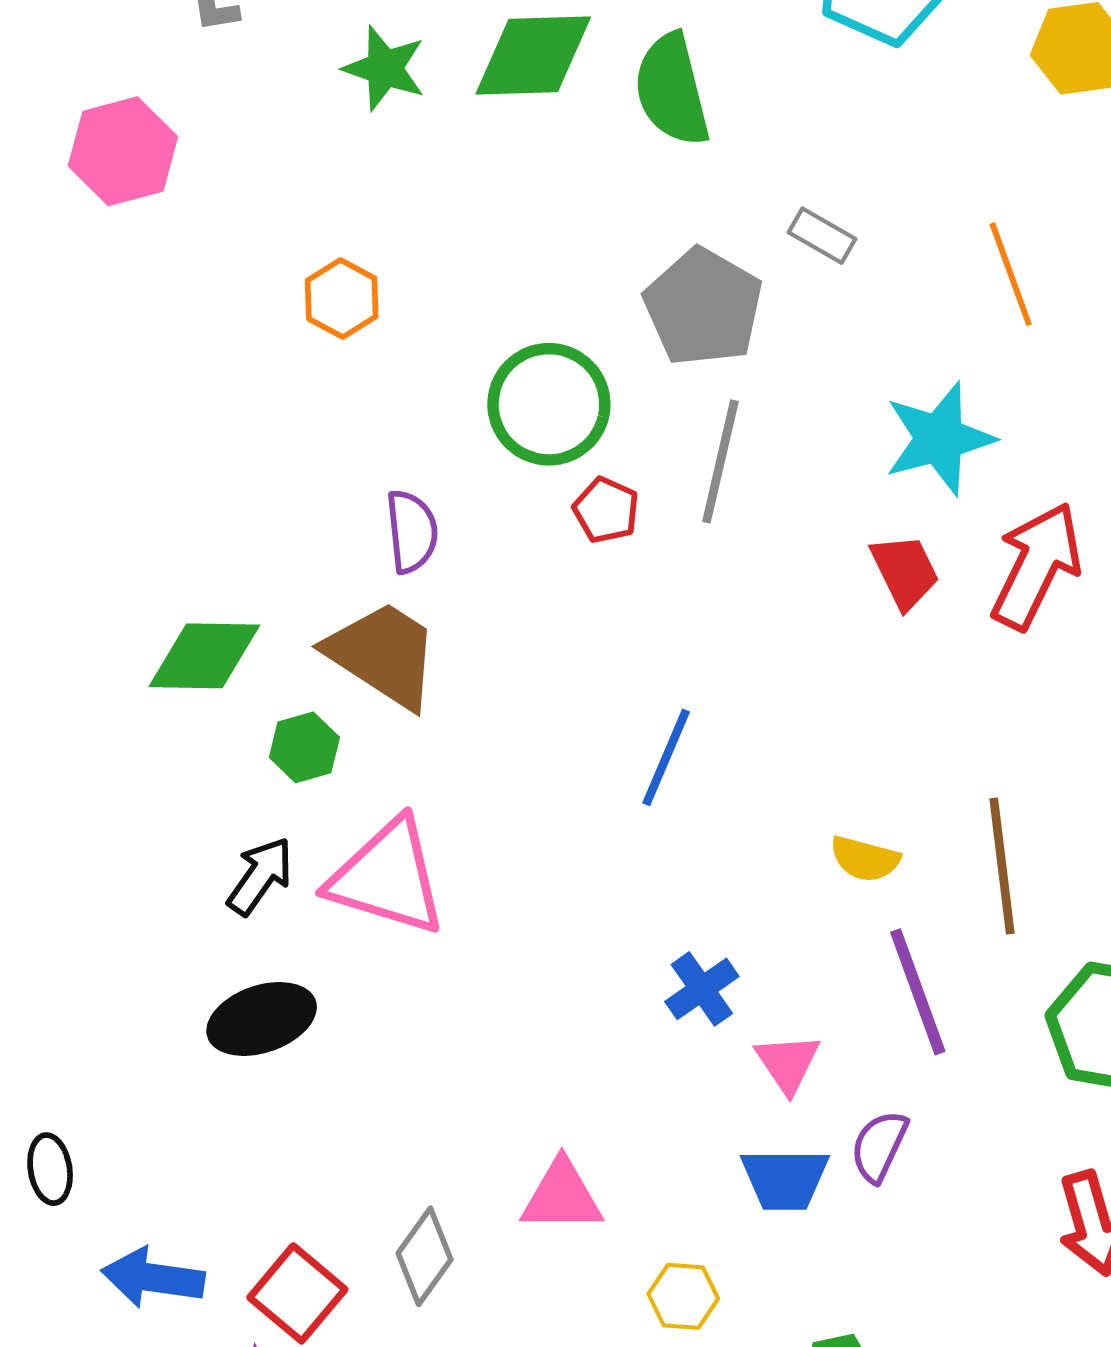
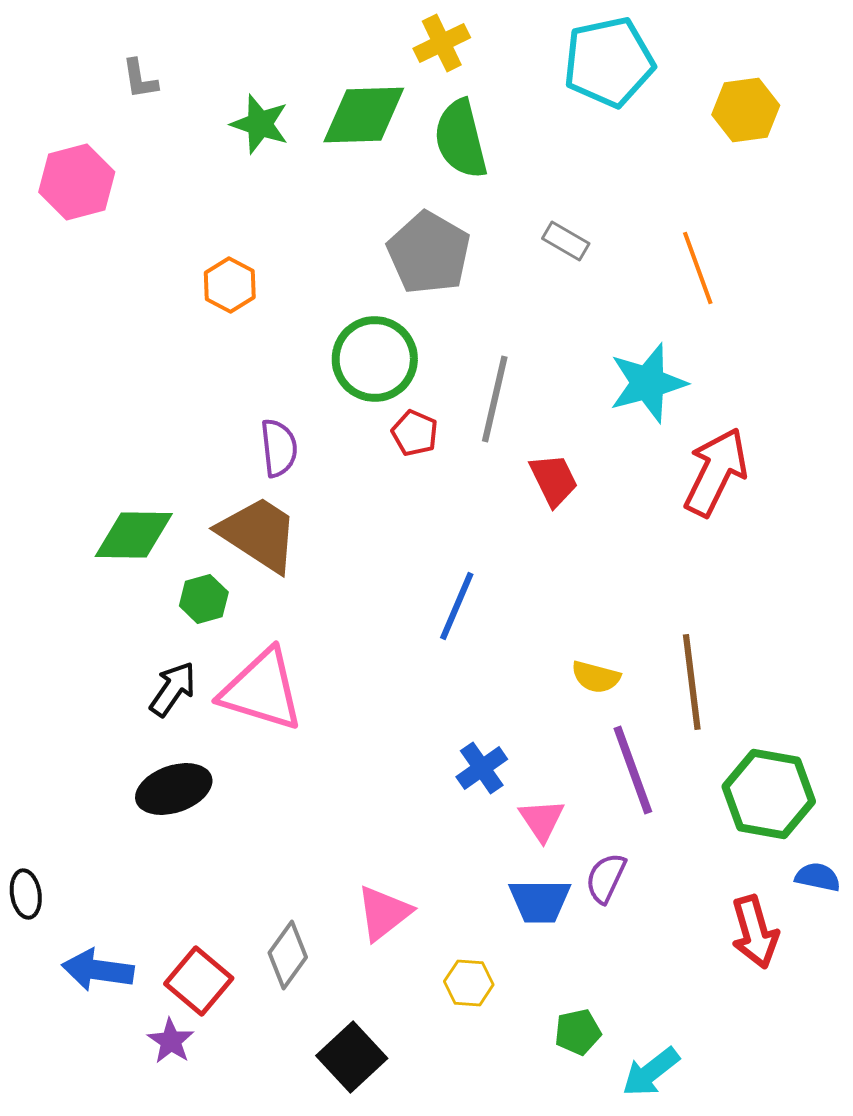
gray pentagon: (703, 307) -> (429, 253), moved
red trapezoid: (905, 572) -> (554, 480), moved
pink triangle: (562, 1196) -> (384, 913), turned -38

